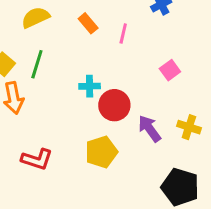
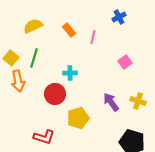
red circle: (114, 105) -> (55, 94), moved
red L-shape: (37, 159) -> (44, 137), moved

